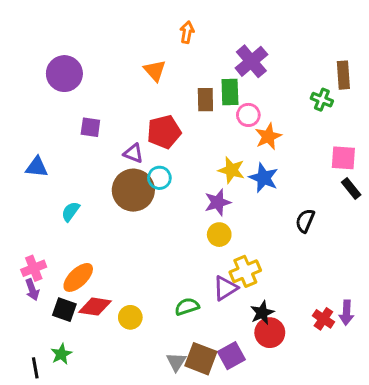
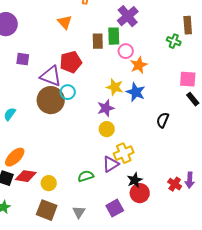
purple triangle: (133, 153) -> (51, 76), size x1.6
brown square: (201, 359) -> (47, 210), moved

